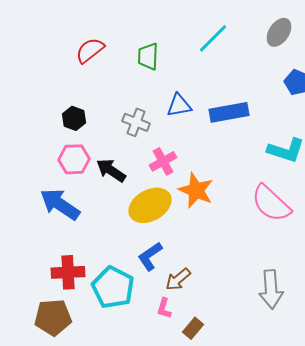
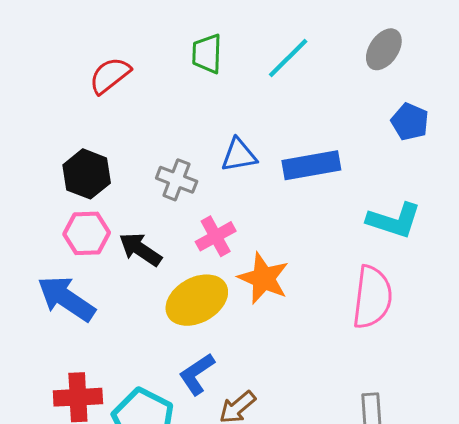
green trapezoid: (148, 56) -> (207, 54), moved
black hexagon: (74, 118) -> (87, 174), size x1.4
pink semicircle: (271, 203) -> (372, 297), turned -126

